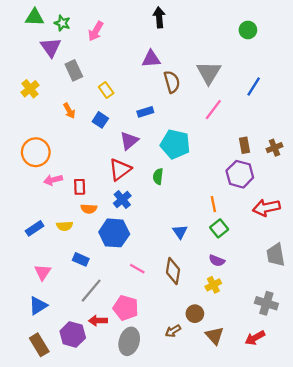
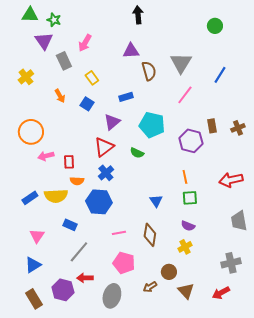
pink arrow: (96, 31) -> (85, 43), moved
purple hexagon: (240, 174) -> (191, 141), moved
green semicircle: (158, 176) -> (137, 153), turned -72
yellow semicircle: (65, 226) -> (56, 196), size x1.6
green square: (219, 228) -> (190, 198), turned 35
pink line: (137, 269) -> (119, 233), turned -40
gray cross: (266, 303) -> (231, 263), turned -30
pink pentagon: (126, 308) -> (124, 263), moved

